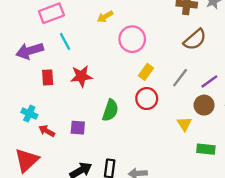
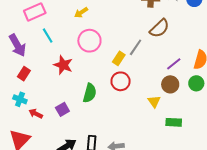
pink circle: (132, 39) -> (89, 41), moved
purple arrow: (30, 51) -> (18, 45), turned -100
red star: (81, 76) -> (63, 65), turned 30
red rectangle: (48, 77) -> (24, 74), moved, turned 40
gray line: (180, 78) -> (136, 47), moved
purple square: (78, 128) -> (62, 109), turned -32

